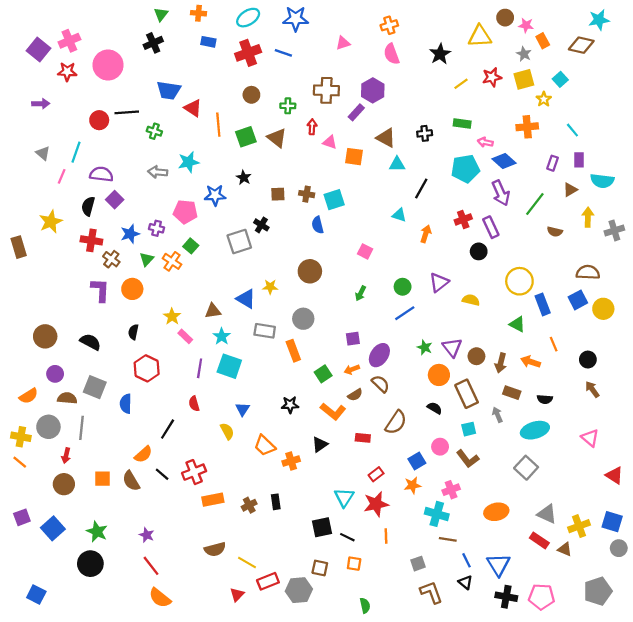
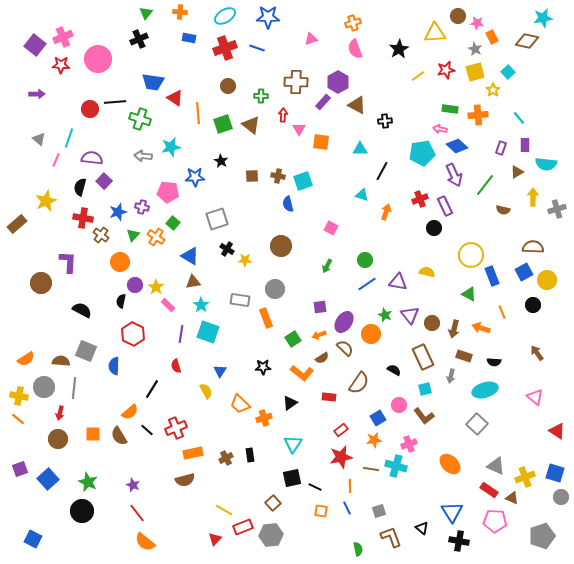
green rectangle: (462, 123) -> (450, 109), moved
green cross: (154, 131) -> (140, 119), size x1.5
brown triangle: (386, 138) -> (357, 105), moved
pink triangle: (330, 142) -> (299, 129), turned 40
black cross: (261, 225) -> (227, 249), moved
brown rectangle: (19, 247) -> (17, 224), turned 66
purple triangle: (439, 282) -> (398, 282), moved, turned 48
purple L-shape: (100, 290) -> (68, 262), moved
blue triangle: (246, 299) -> (190, 256), moved
brown circle: (45, 336) -> (41, 283), moved
black circle: (588, 360) -> (533, 305), moved
purple circle: (55, 374) -> (135, 285), moved
orange circle: (439, 375) -> (371, 334), moved
gray arrow: (497, 415) -> (451, 376), turned -144
cyan triangle: (344, 497) -> (293, 444), moved
orange ellipse: (496, 512) -> (450, 464), turned 55
brown line: (448, 539) -> (371, 469), moved
brown semicircle: (215, 549) -> (185, 480), moved
blue line: (467, 560) -> (347, 508), moved
brown square: (320, 568) -> (273, 503), moved, turned 35
pink pentagon: (542, 597) -> (495, 521), moved
green semicircle: (365, 606) -> (358, 549), moved

